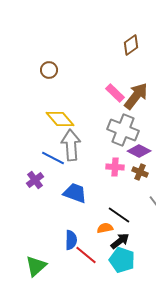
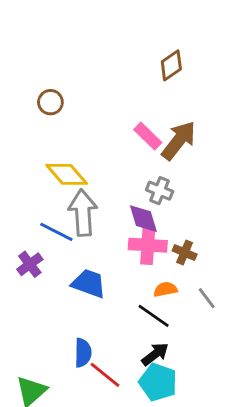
gray cross: (123, 130) -> (160, 191), size x0.6
purple diamond: (139, 151) -> (143, 219), moved, turned 45
pink cross: (115, 167) -> (148, 245), size x1.4
orange semicircle: (105, 228) -> (165, 289), moved

